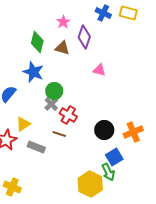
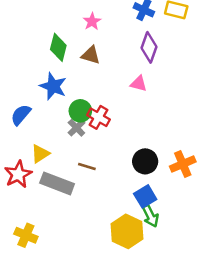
purple diamond: (84, 37) -> (149, 47), moved
red cross: (68, 115) -> (98, 117), moved
gray rectangle: (36, 147) -> (57, 183), size x1.4
blue square: (114, 157) -> (145, 196), moved

